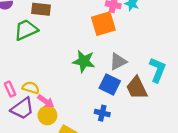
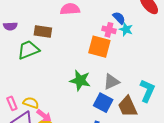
orange square: (103, 24) -> (99, 47), turned 30

